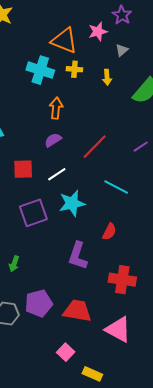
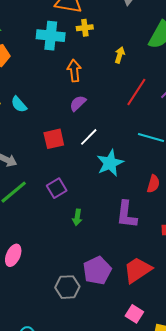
yellow arrow: (107, 77) -> (120, 55), moved, turned -147
red line: (95, 147) -> (136, 92), moved
purple square: (33, 213) -> (57, 188), moved, size x0.7
green arrow: (14, 264) -> (77, 217), moved
red trapezoid: (77, 311) -> (137, 270), turned -32

